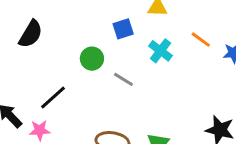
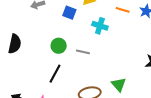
blue square: (123, 29) -> (69, 13), moved, turned -32
black line: (53, 98) -> (55, 74), moved

